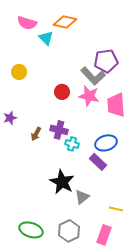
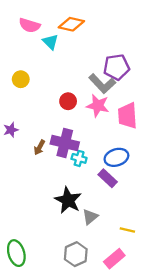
purple cross: (59, 130) -> (65, 143), size x1.4
green ellipse: (31, 230) -> (16, 253), moved, turned 55
pink rectangle: (104, 235) -> (114, 259), turned 30

